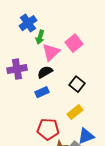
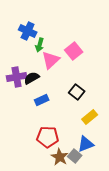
blue cross: (28, 23) -> (28, 31), turned -30
black semicircle: (45, 72) -> (32, 78), moved
yellow rectangle: (75, 112) -> (90, 117), moved

